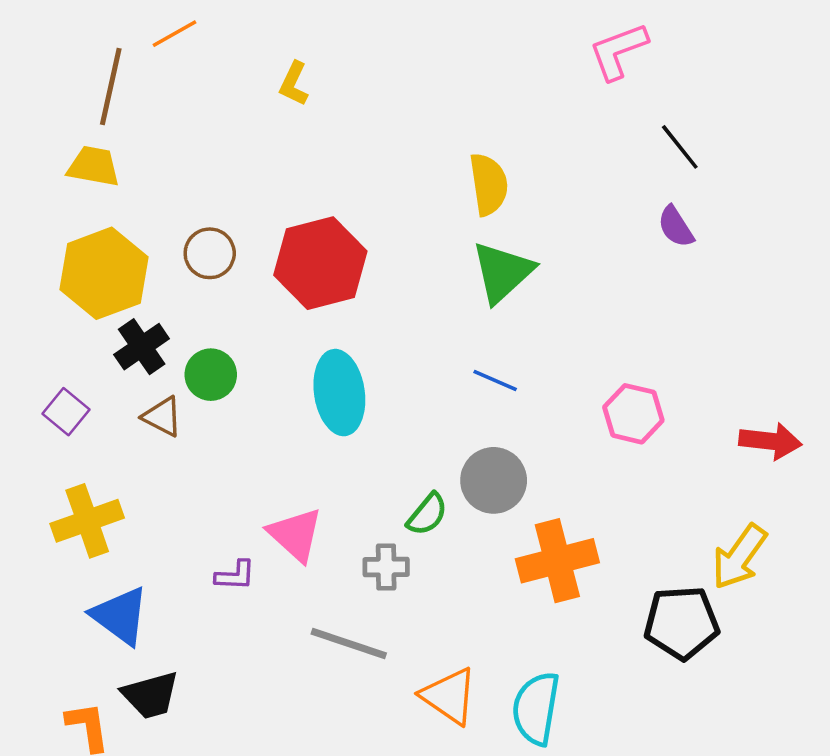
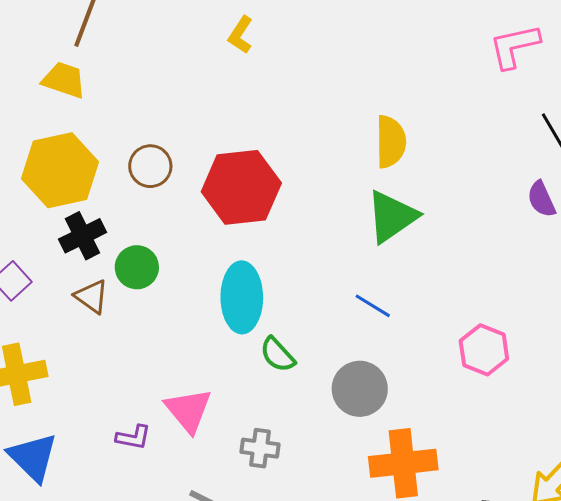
green semicircle: (427, 514) -> (278, 355), moved, turned 90

